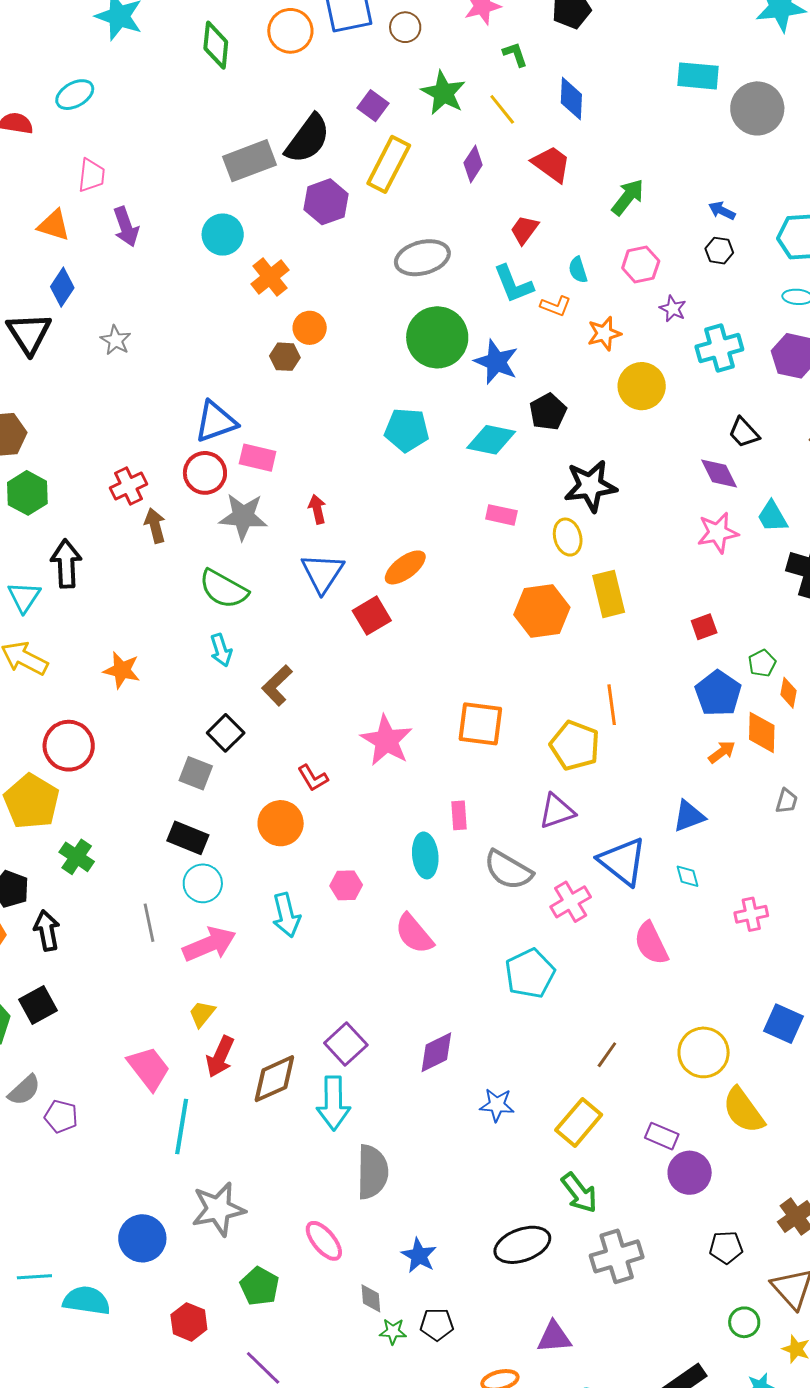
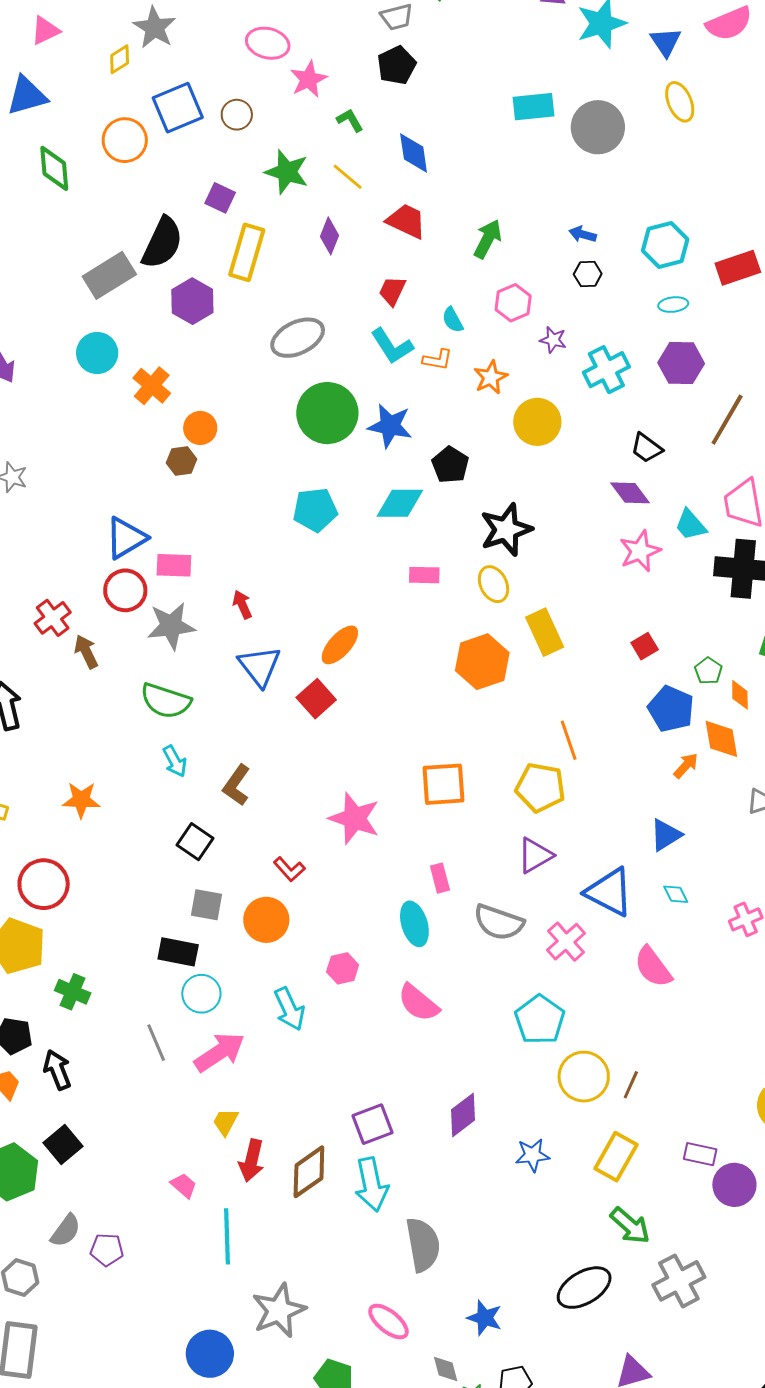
gray square: (196, 773) -> (206, 905), moved
purple square: (346, 1044) -> (372, 1124), turned 33
yellow circle: (704, 1052) -> (584, 1077), moved
pink trapezoid: (149, 1068) -> (184, 1186), size x0.6

